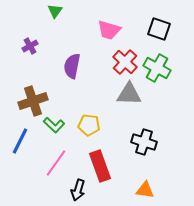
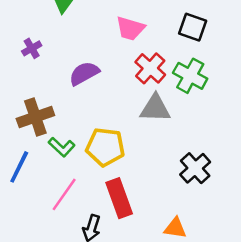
purple semicircle: (72, 66) -> (84, 73), turned 50
yellow pentagon: (89, 125) -> (105, 147), size x1.4
black cross: (144, 142) -> (195, 168), moved, turned 30

